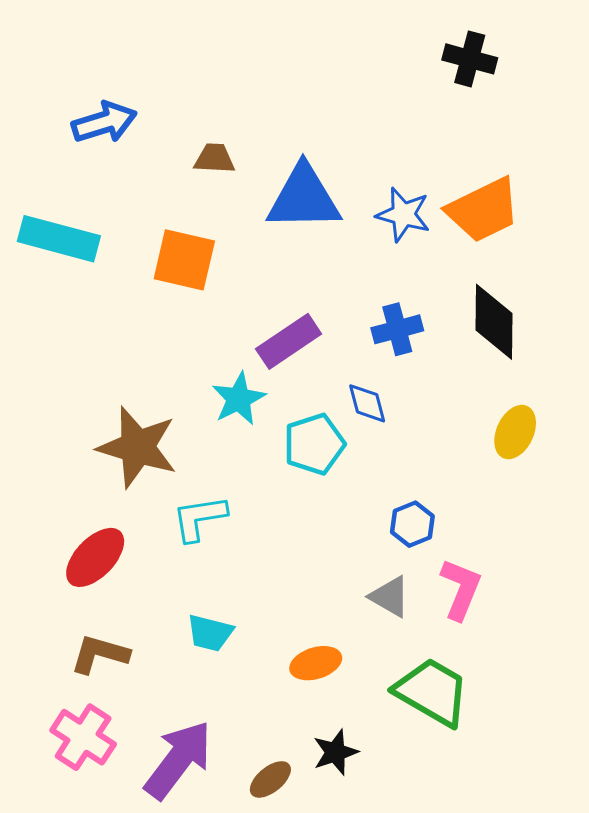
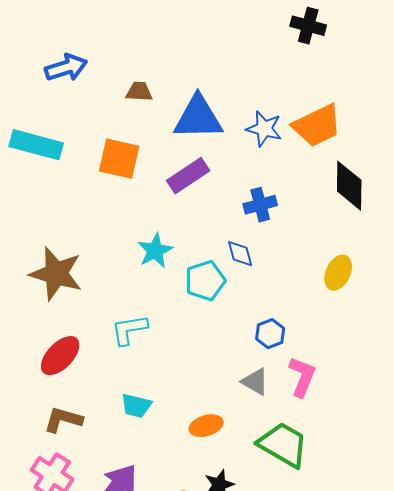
black diamond: (494, 322) -> (349, 186), moved
purple rectangle: (289, 341) -> (188, 176), moved
brown star: (137, 447) -> (56, 274), moved

